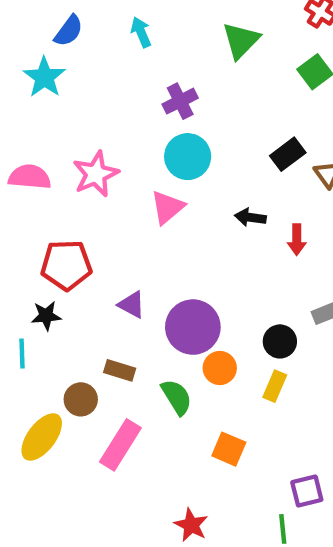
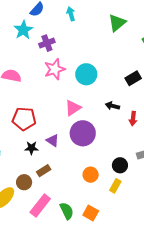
purple cross: (180, 101) -> (47, 43), moved
pink star: (96, 174) -> (55, 69), moved
pink triangle: (167, 207) -> (73, 108), moved
black star: (46, 316) -> (31, 148), moved
purple circle: (193, 327) -> (83, 133), moved
brown rectangle: (120, 370) -> (44, 171), turned -56
green semicircle: (177, 397) -> (67, 211), moved

